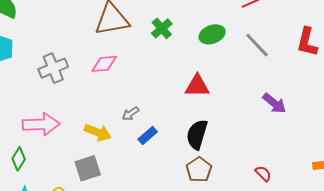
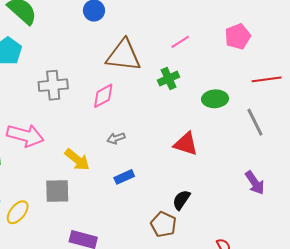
pink diamond: (104, 64) -> (103, 96), turned -40
gray arrow: (130, 114) -> (116, 138), moved
black semicircle: (197, 134) -> (181, 200), moved, size x0.7
brown pentagon: (199, 170) -> (163, 224), turned -30

